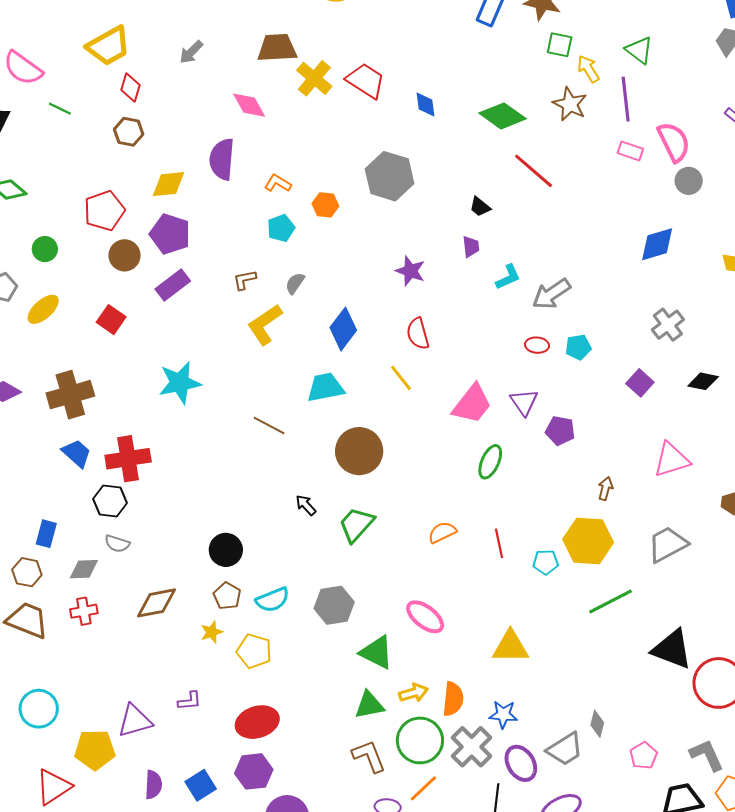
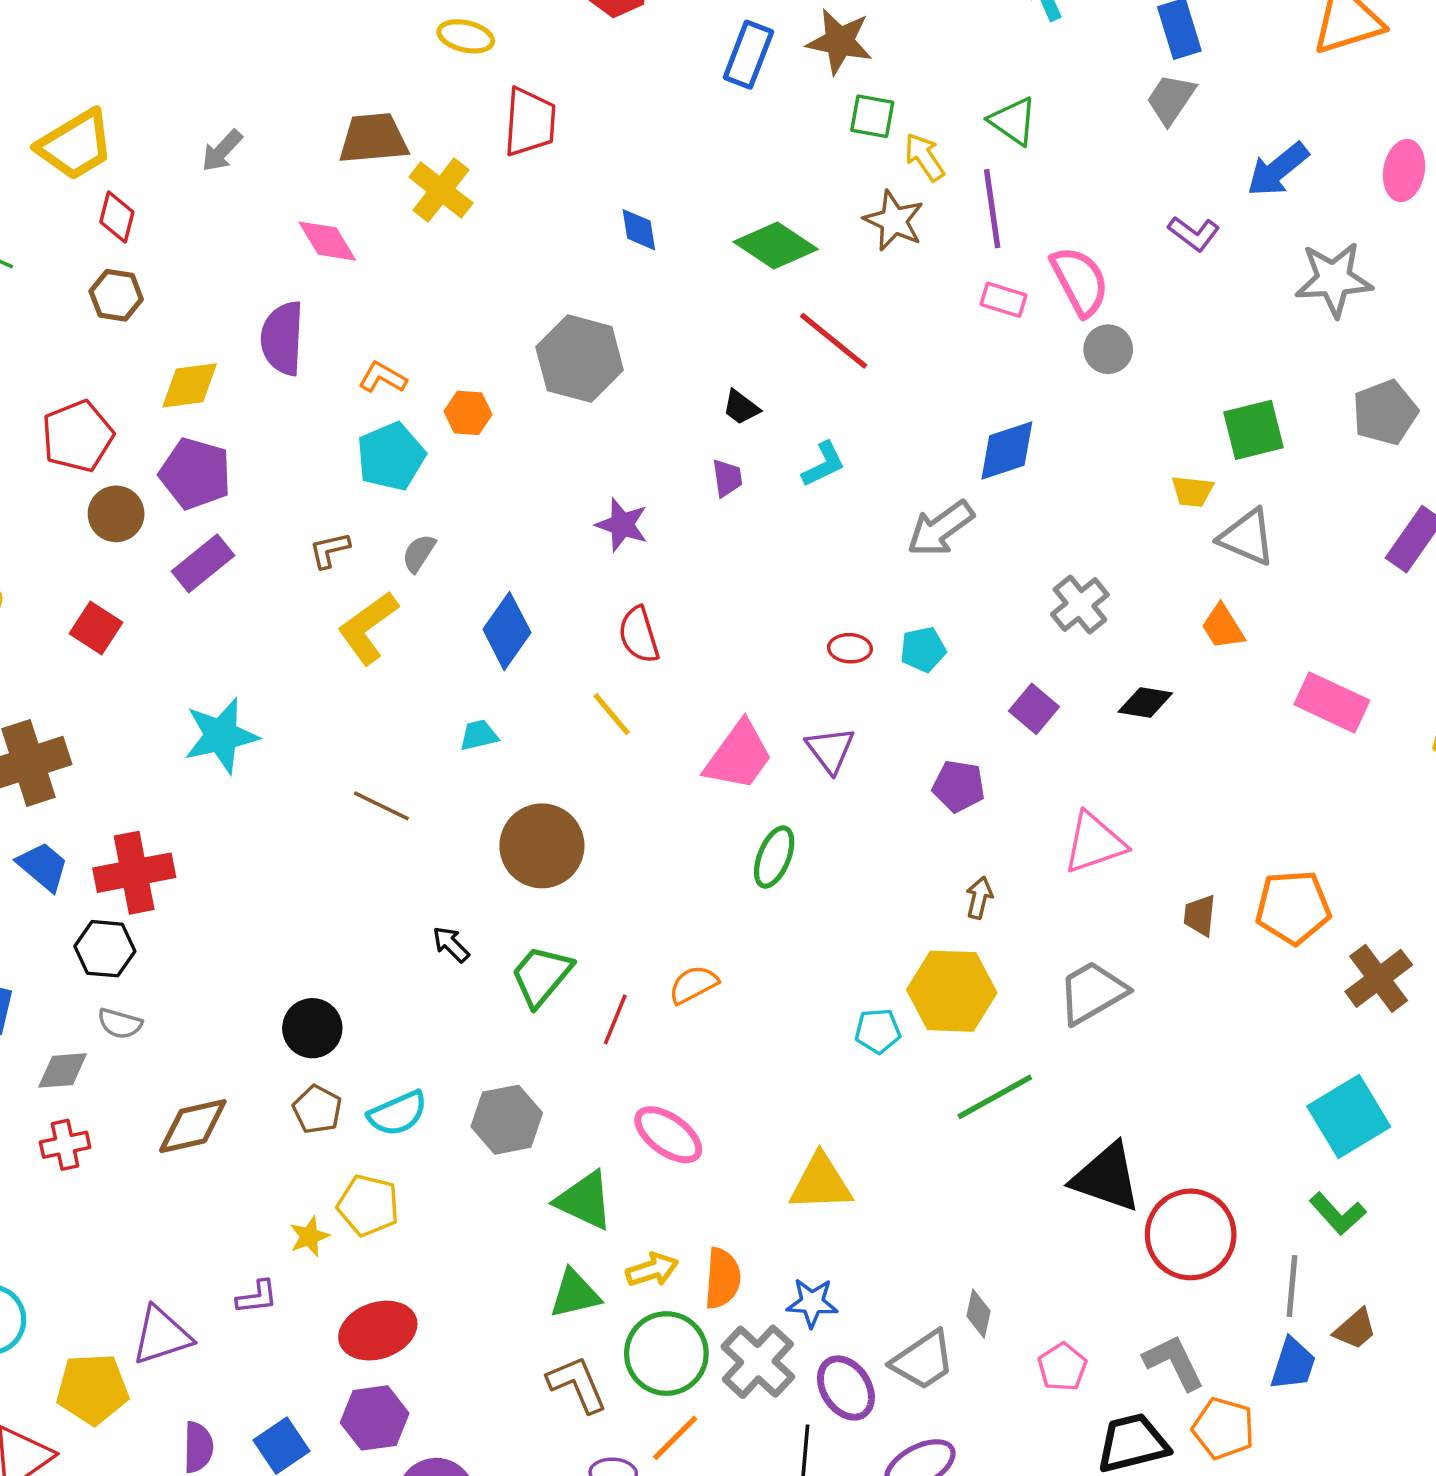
red trapezoid: (366, 81) -> (530, 122), moved, turned 63
cyan pentagon: (281, 228) -> (391, 457), size x1.4
blue diamond: (657, 244) -> (1007, 450), moved
cyan L-shape: (508, 277) -> (824, 464), moved
gray arrow: (551, 294) -> (940, 529), moved
cyan trapezoid: (325, 387) -> (479, 735), size x0.6
purple pentagon: (560, 431) -> (959, 786), moved
red line: (499, 543) -> (615, 1019), moved, turned 36
yellow star: (212, 632) -> (309, 1236), moved

